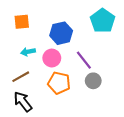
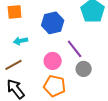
pink circle: (52, 58) -> (53, 61), moved
orange pentagon: (59, 83) -> (55, 86), moved

